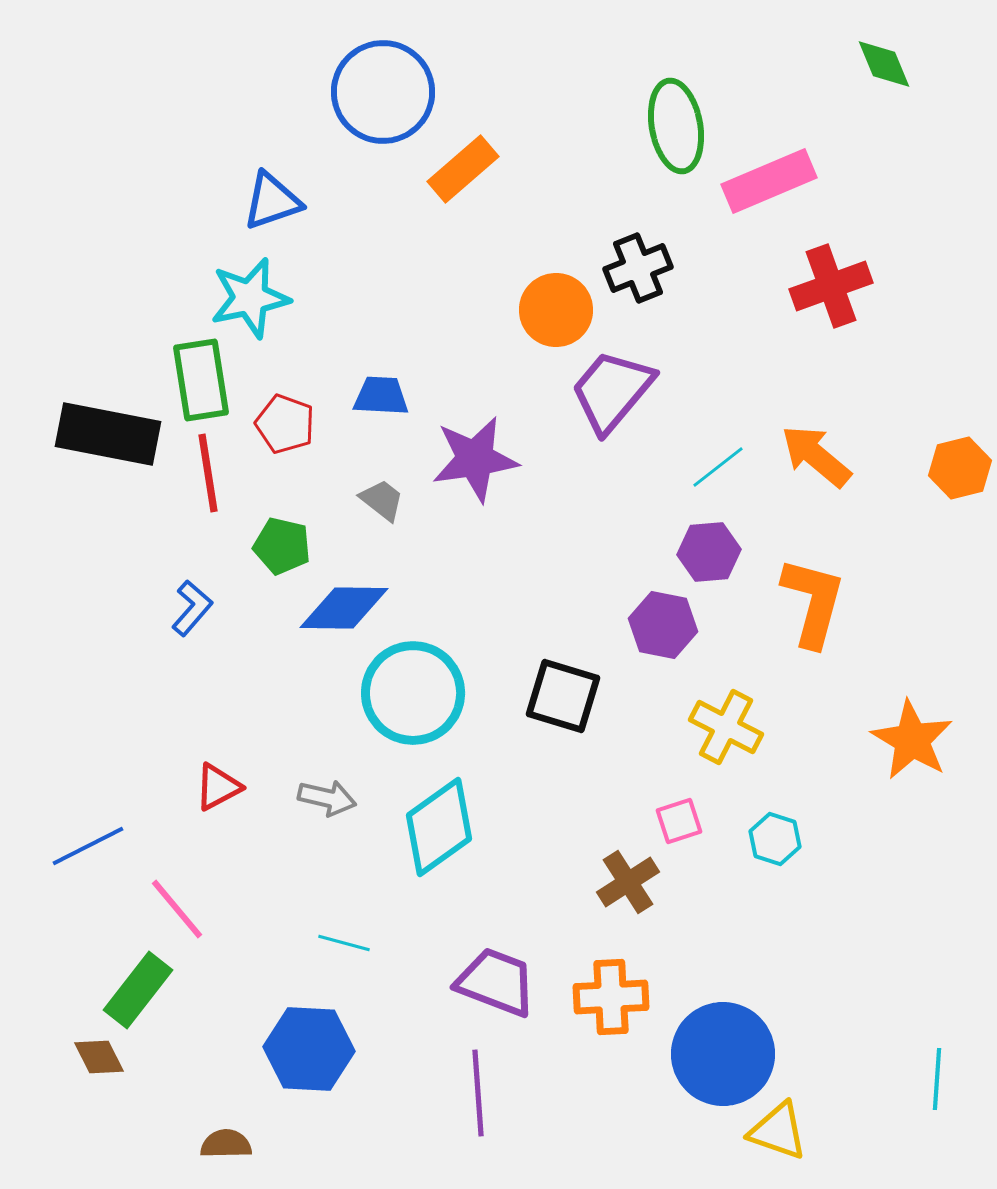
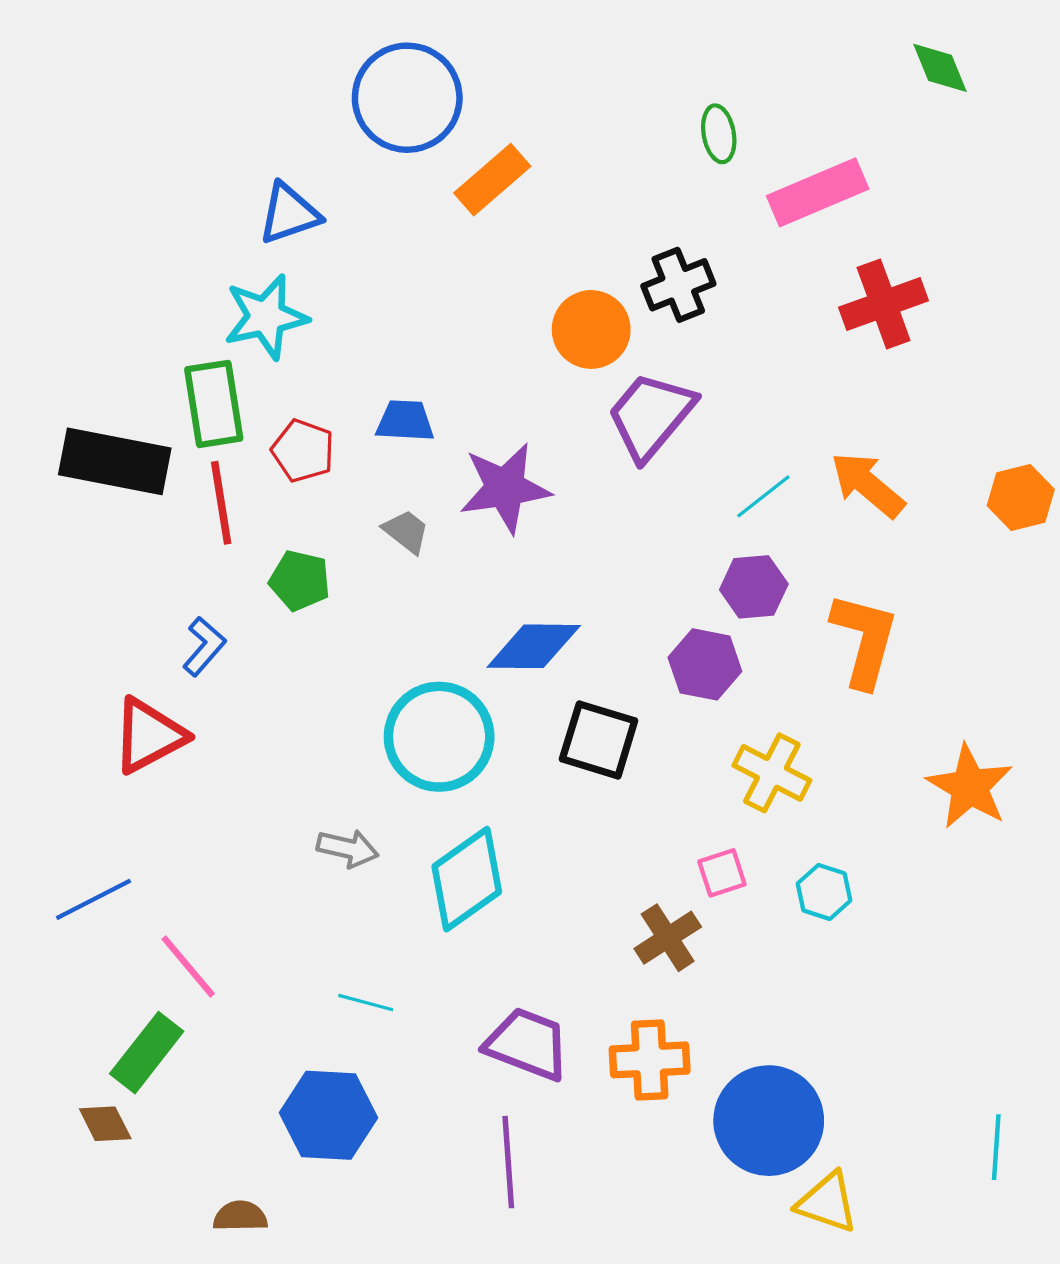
green ellipse: (676, 126) -> (719, 134), size x0.6
blue diamond: (344, 608) -> (534, 646), moved
red triangle: (218, 787) -> (149, 736), moved, size x1.5

